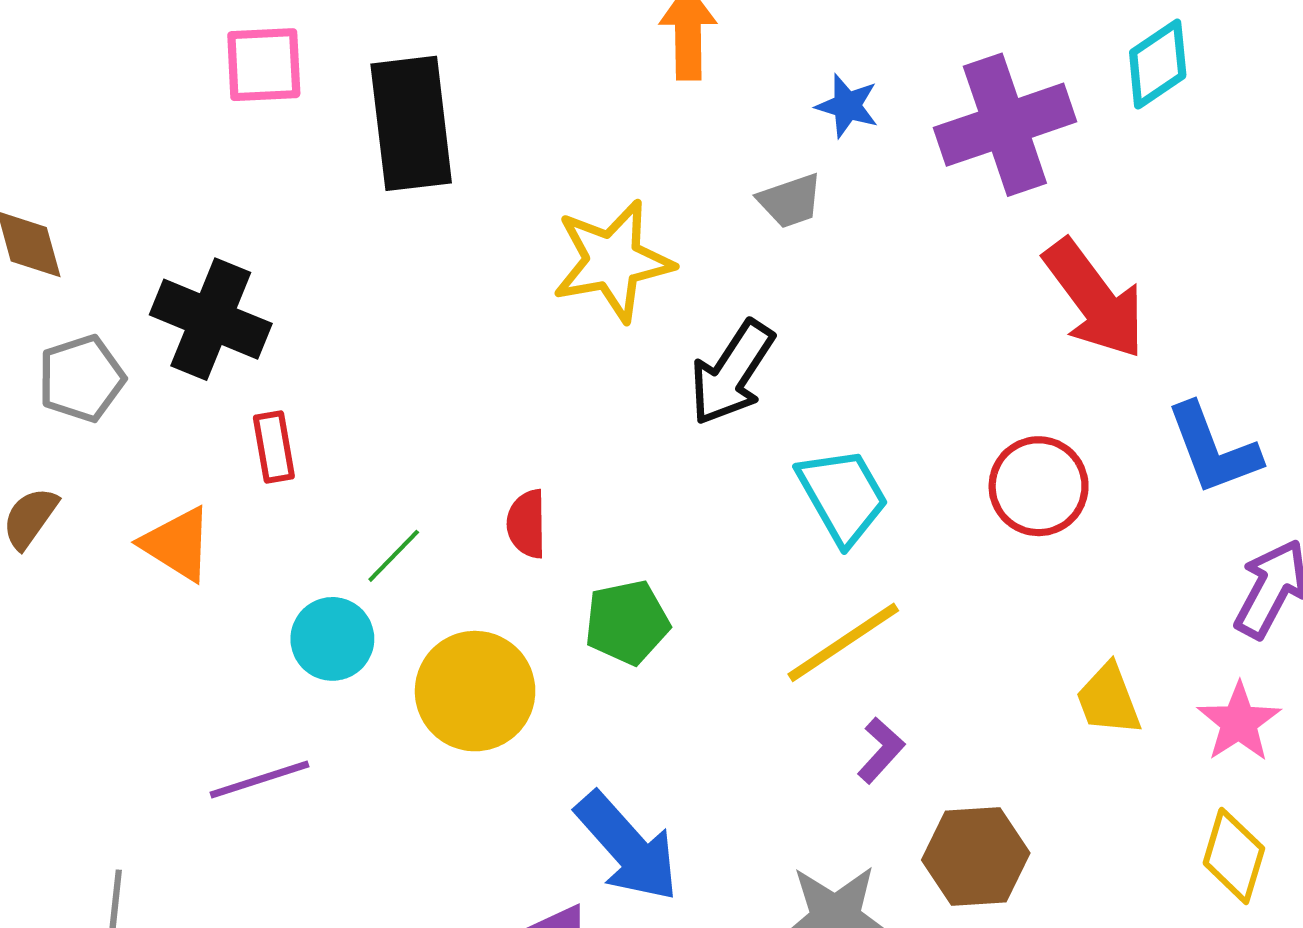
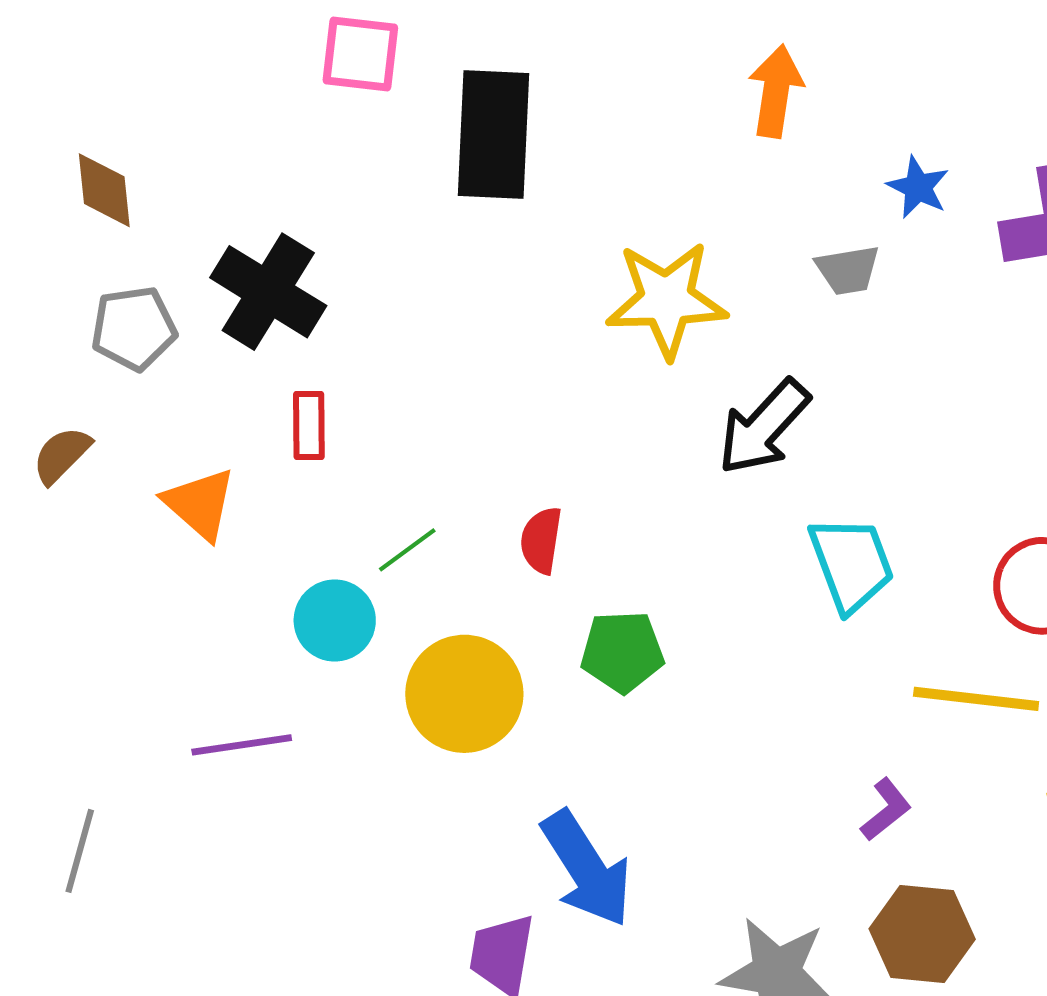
yellow line: (843, 642) -> (976, 699), moved, turned 31
purple L-shape: (881, 750) -> (886, 809), moved

